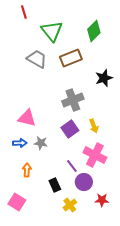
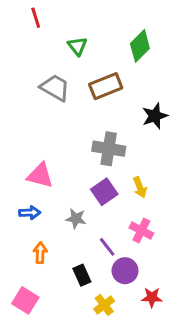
green triangle: (52, 31) -> (77, 46), size x0.6
gray cross: (73, 100) -> (109, 149), turned 30
gray star: (41, 143) -> (76, 219), moved
pink cross: (95, 155) -> (141, 231), size x0.7

